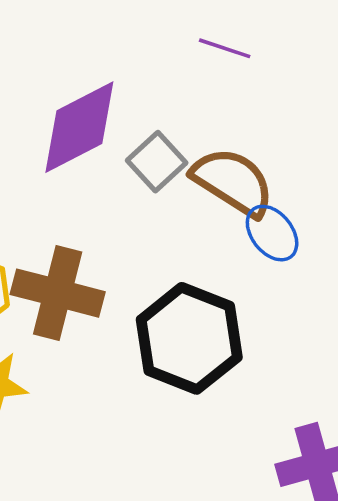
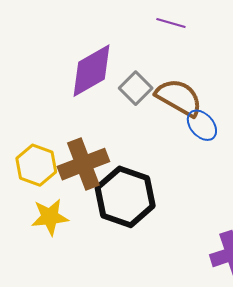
brown cross: (58, 293) -> (83, 164), turned -33
black hexagon: (189, 338) -> (125, 197), moved

